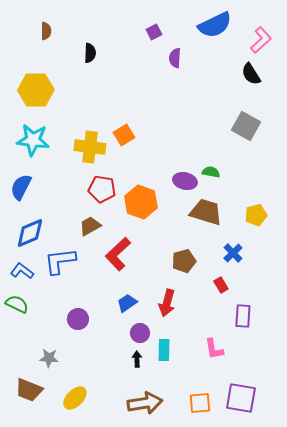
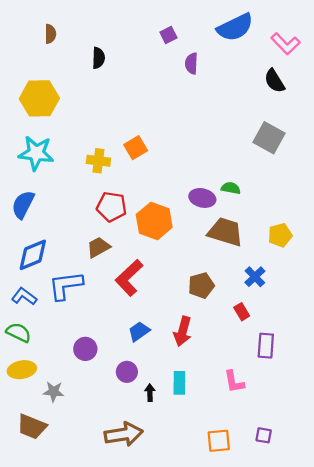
pink L-shape: (261, 40) -> (285, 44), turned 88
yellow cross: (90, 147) -> (98, 161), size x0.7
purple circle: (140, 333) -> (127, 372), moved
yellow ellipse: (75, 398) -> (22, 370), moved, turned 35
purple square: (241, 398) -> (264, 435), size x0.5
brown arrow: (145, 403) -> (124, 434), moved

